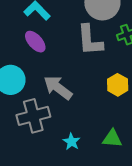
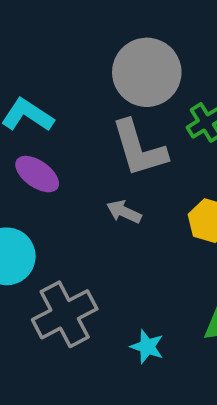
gray arrow: (58, 88) -> (124, 212), moved, size x0.6

